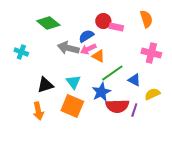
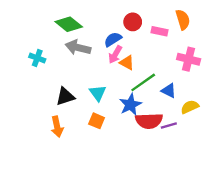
pink rectangle: (116, 27) -> (159, 31), moved
gray arrow: (68, 48) -> (78, 48), moved
pink arrow: (88, 49) -> (115, 55), turned -35
orange square: (72, 106) -> (97, 121), size x0.6
purple line: (134, 110) -> (169, 126), turned 56

